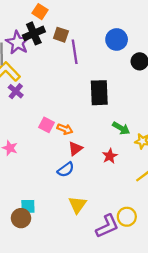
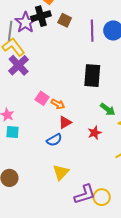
purple line: (75, 52) -> (92, 31), moved
purple cross: (16, 91) -> (19, 65), size x1.5
cyan square: (28, 206) -> (13, 132), moved
yellow circle: (127, 217) -> (102, 197), moved

